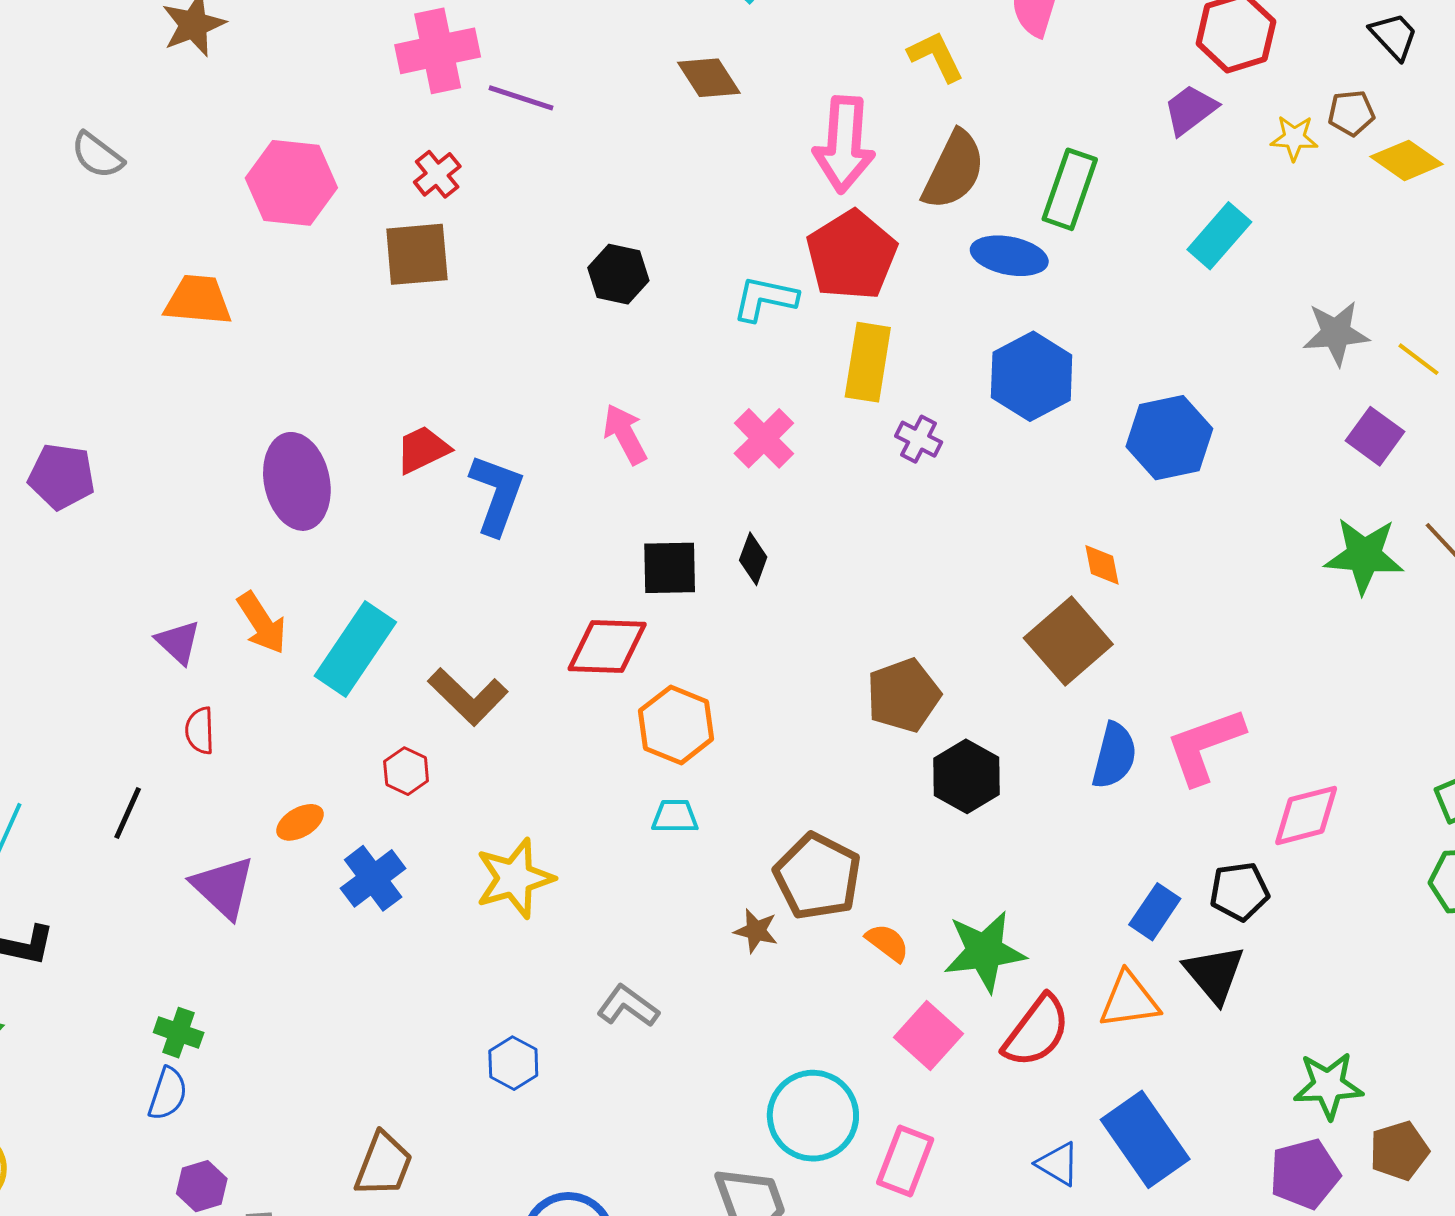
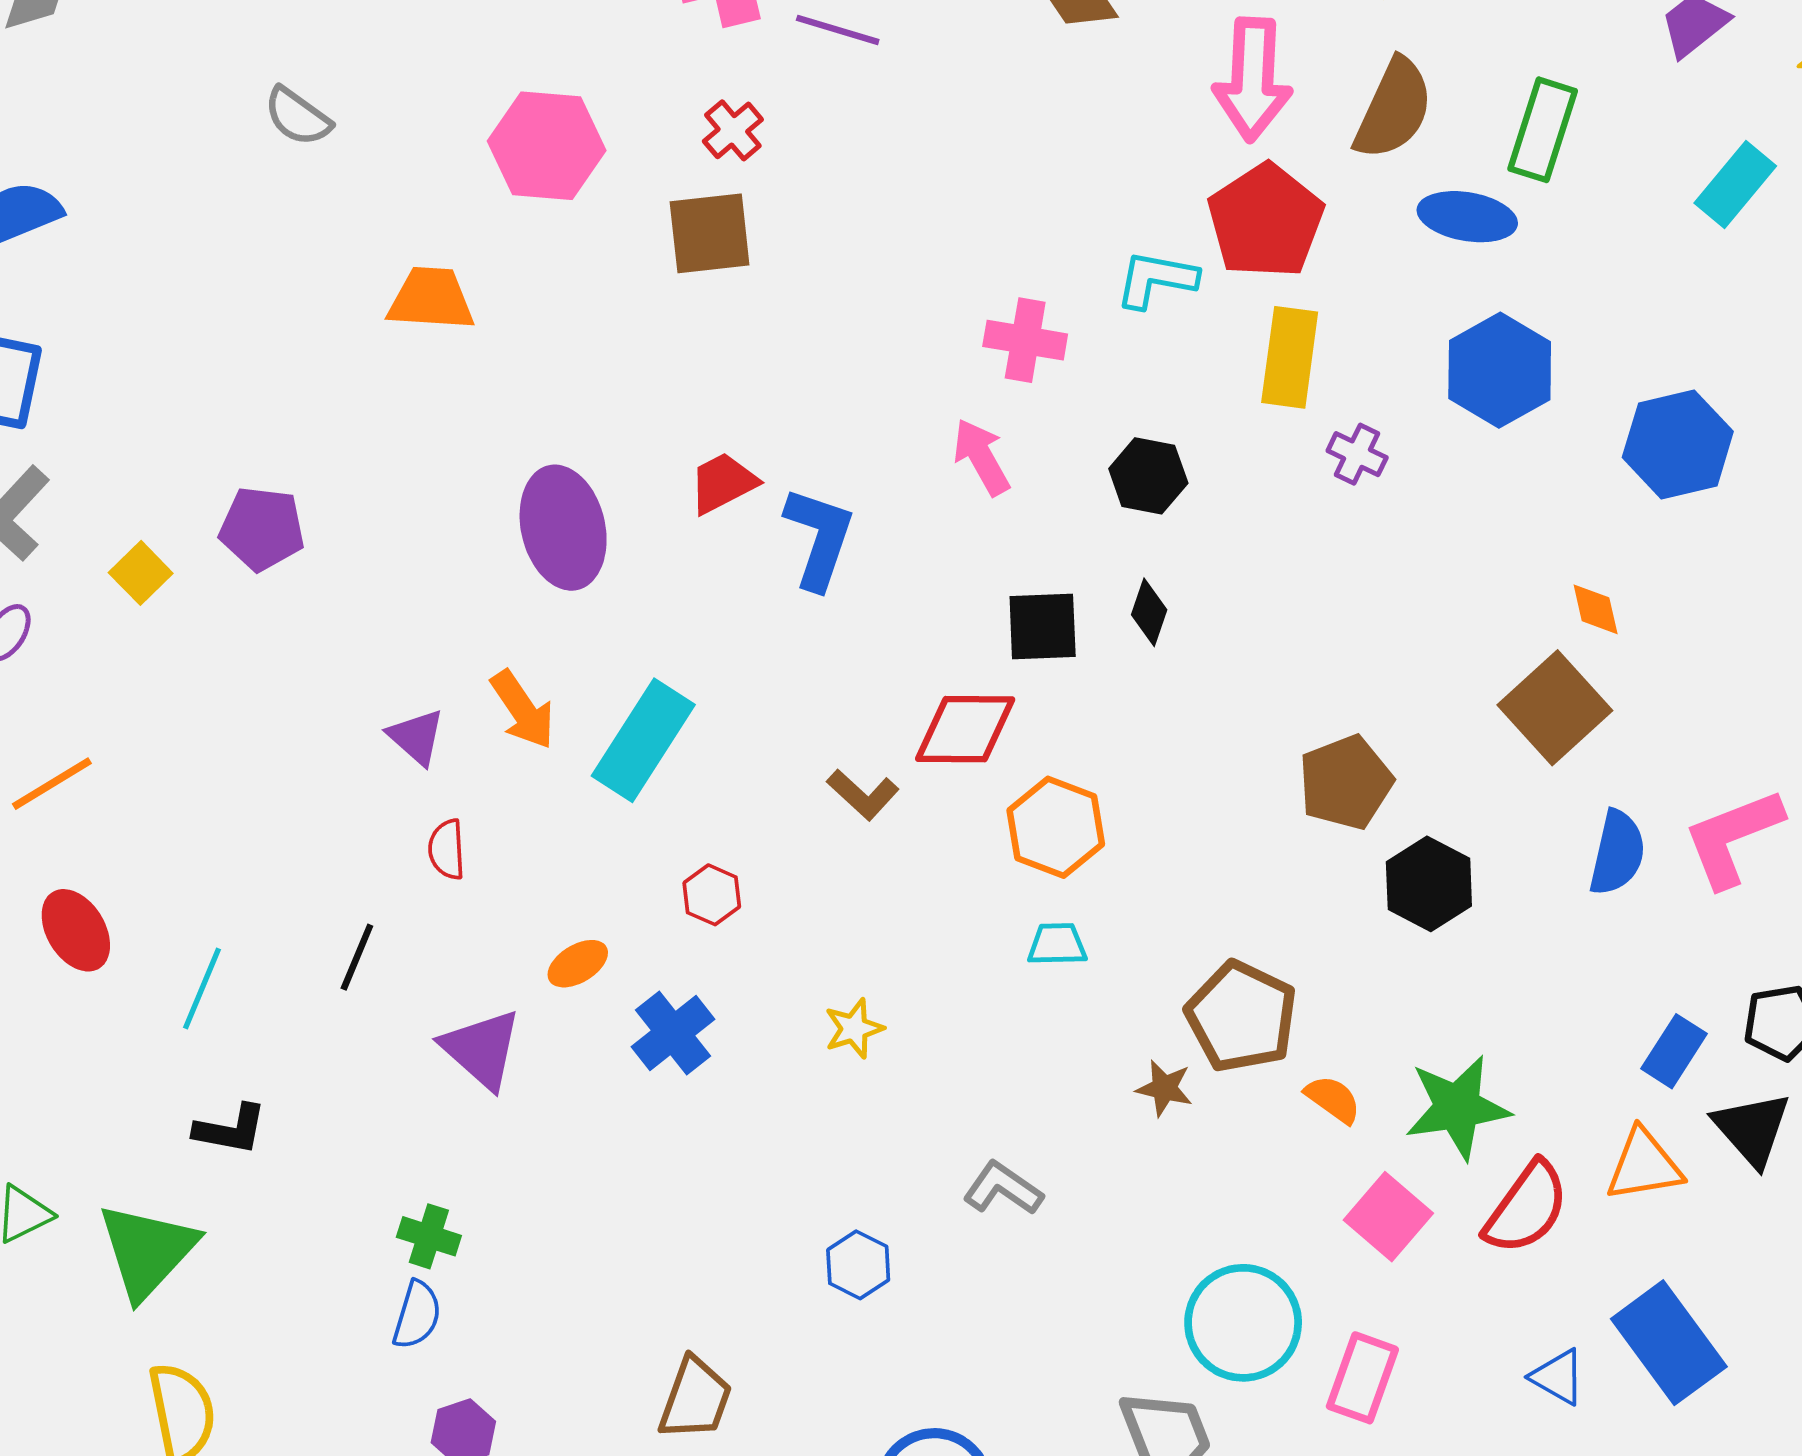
black hexagon: (618, 274) -> (1148, 476), moved
pink cross: (764, 438) -> (1025, 340), moved, turned -34
brown L-shape: (468, 697) -> (863, 794), moved, size x0.7
yellow star: (515, 878) -> (854, 1028), size x0.6

